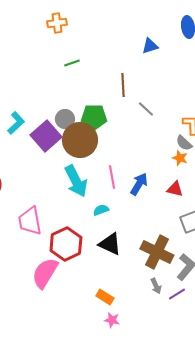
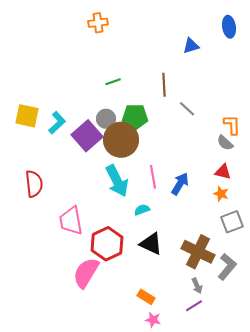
green line: (72, 63) -> (113, 82), moved
orange star: (180, 158) -> (221, 194), moved
red triangle: (175, 189) -> (223, 172), moved
purple line: (177, 294) -> (194, 306), moved

